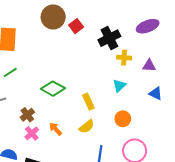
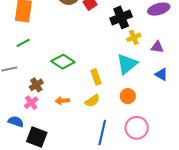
yellow cross: (124, 58) -> (134, 37), turned -32
cyan triangle: (119, 86) -> (127, 64), size x1.6
orange arrow: (56, 129) -> (62, 101), turned -56
pink cross: (32, 133) -> (31, 103), moved

